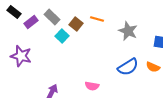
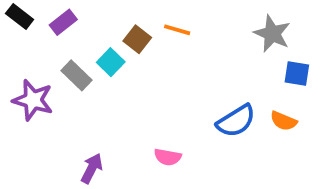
gray rectangle: (52, 17) -> (77, 75), moved
purple rectangle: (31, 22) -> (63, 22), moved
gray star: (128, 31) -> (272, 34), moved

